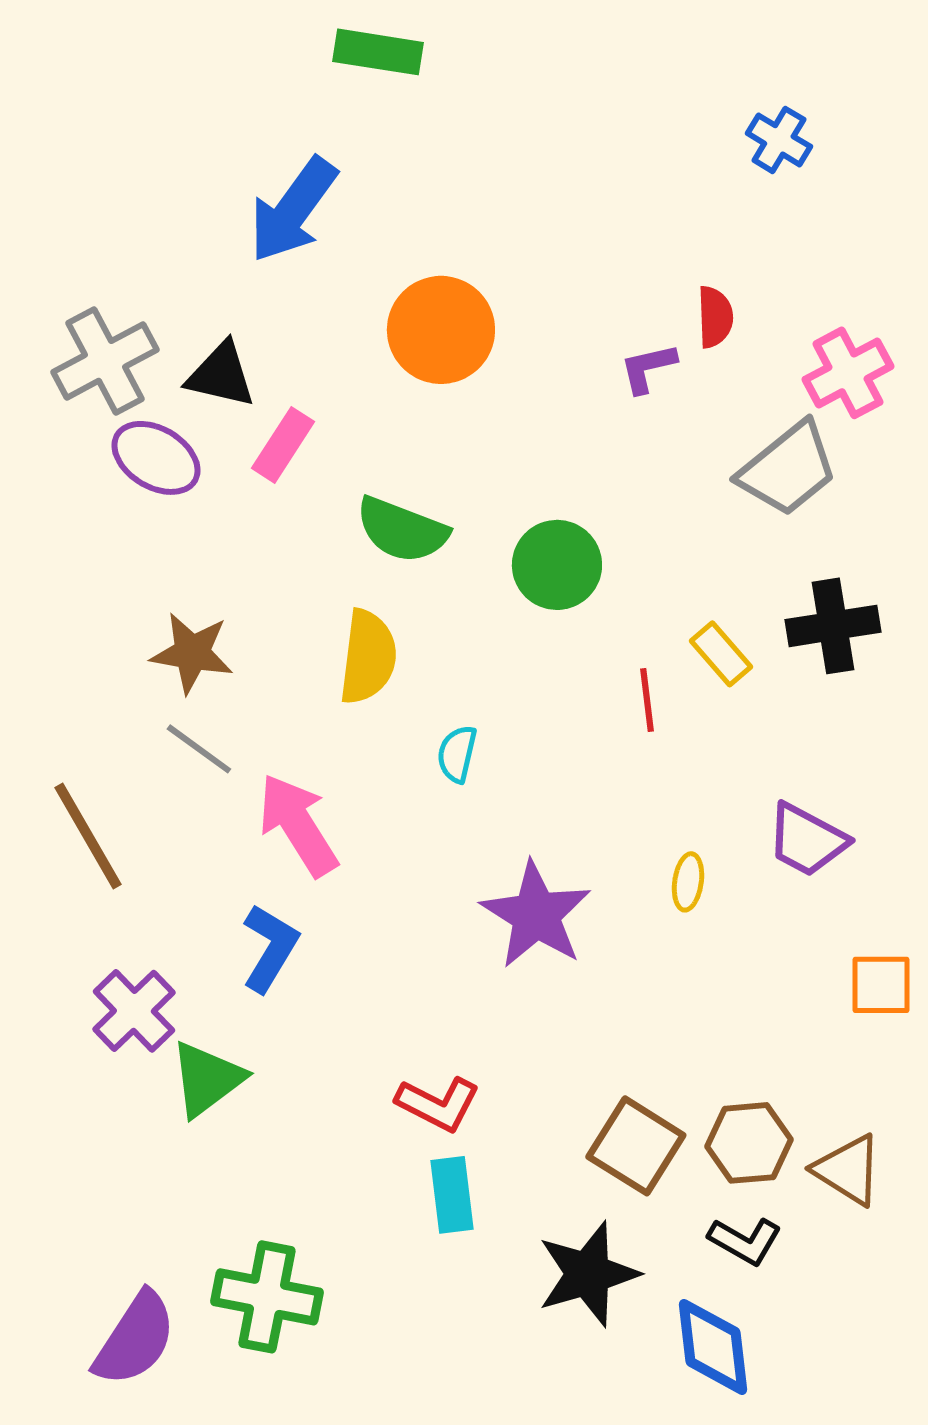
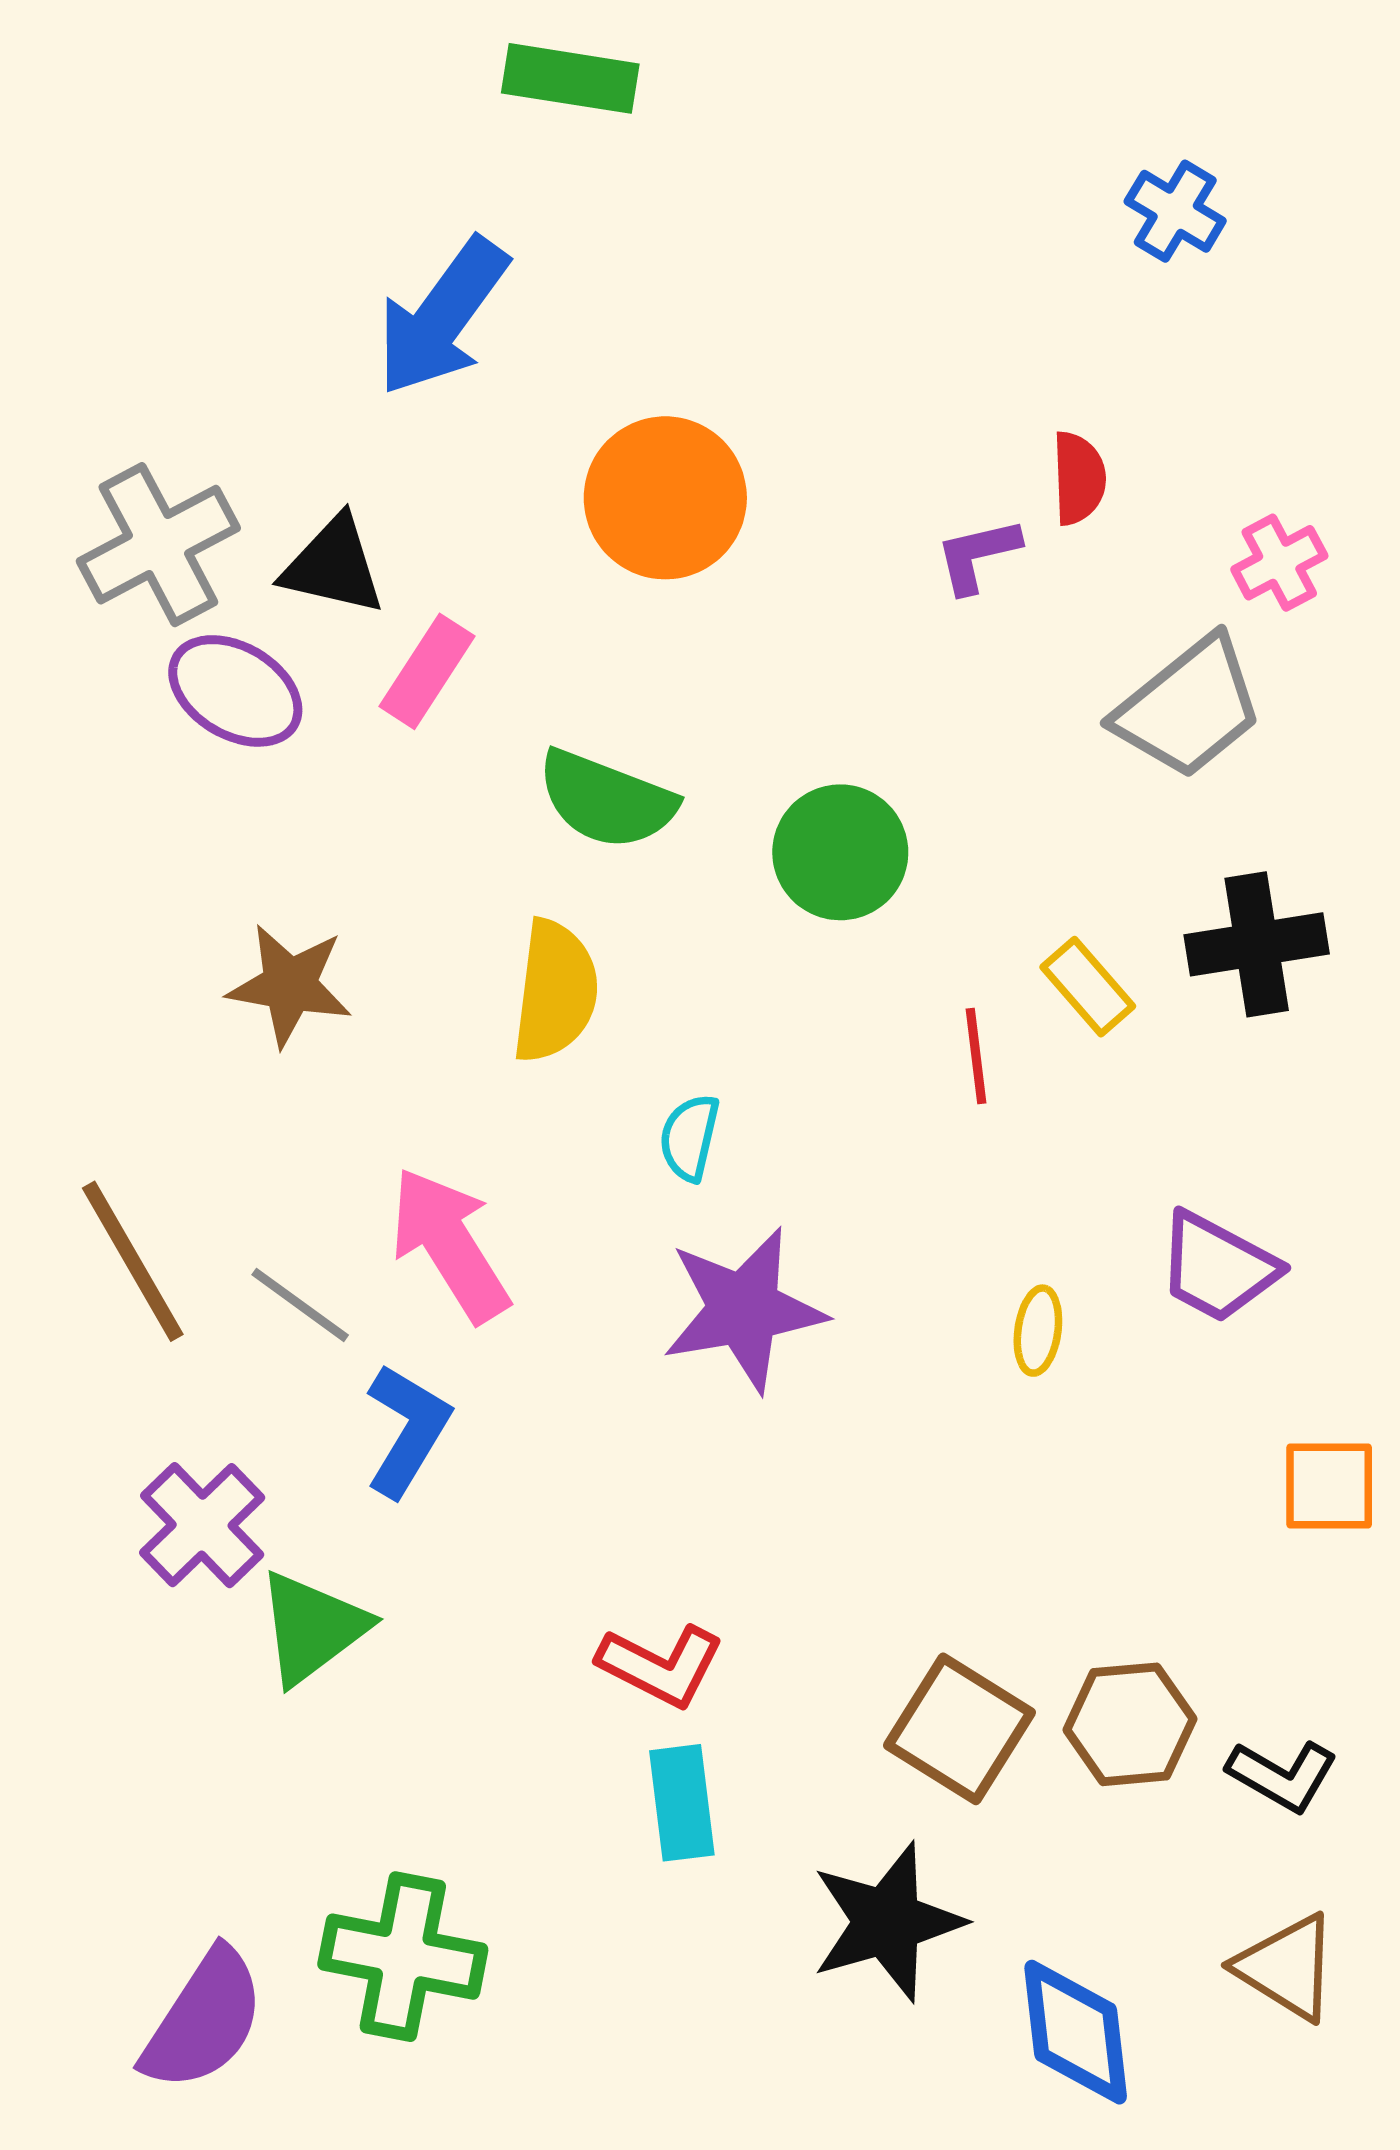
pink cross: (848, 373) -> (1279, 563), size x0.7
gray line: (199, 749) -> (300, 1305), moved
purple star: (536, 915) -> (744, 1309), moved, turned 30
brown triangle: (848, 1170) -> (1287, 1967), moved
black L-shape: (745, 1241) -> (1282, 1776), moved

